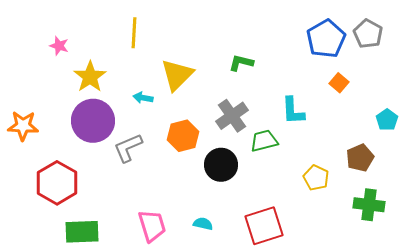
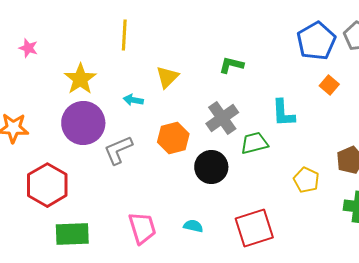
pink star: (59, 46) -> (28, 48), moved
yellow triangle: (177, 75) -> (167, 77), size x0.7

